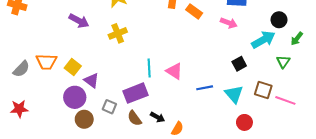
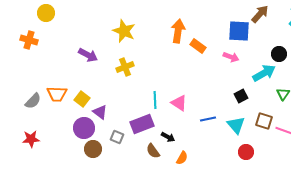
black arrow: (158, 117) -> (168, 137), moved
brown semicircle: (134, 118) -> (153, 151), moved

